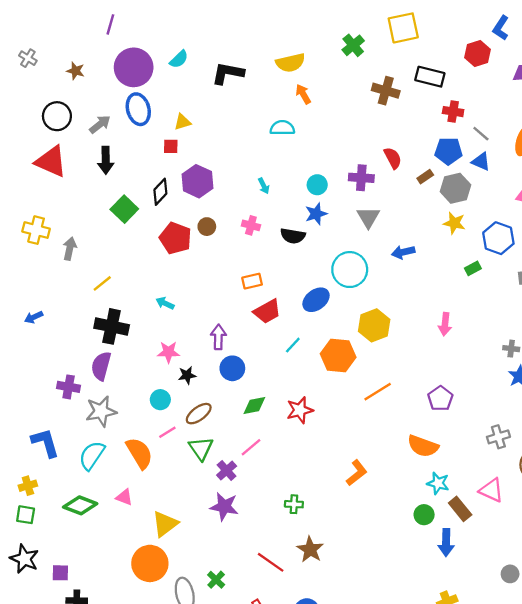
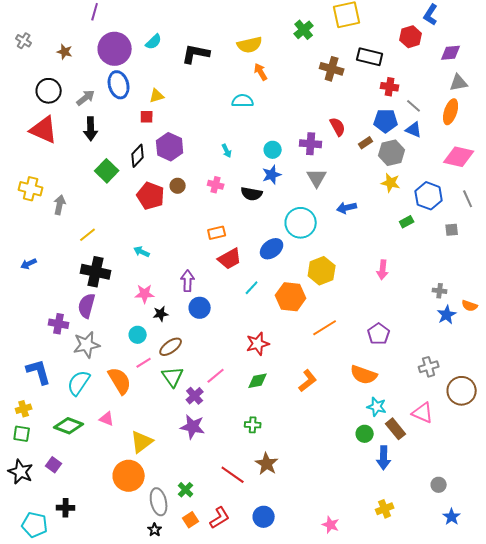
green diamond: (254, 405) -> (258, 381), moved
orange L-shape: (357, 473) -> (308, 381), moved
purple square: (60, 573) -> (54, 465), moved, turned 35

